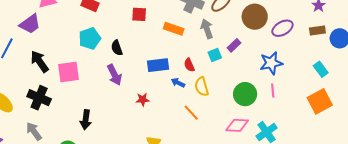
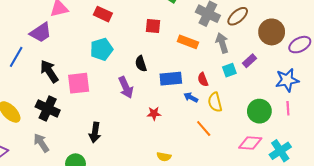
black semicircle: (117, 48) -> (141, 64), moved

